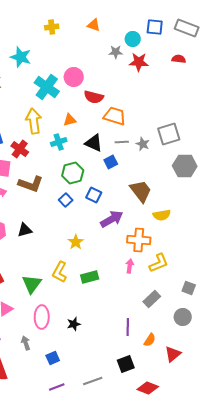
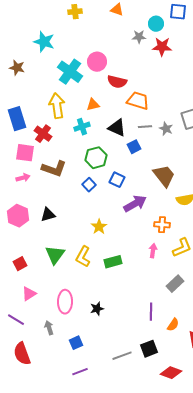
orange cross: (139, 240) -> (162, 225), size x0.7
green triangle: (32, 284) -> (55, 255), moved
gray line: (93, 381) -> (122, 356), moved

